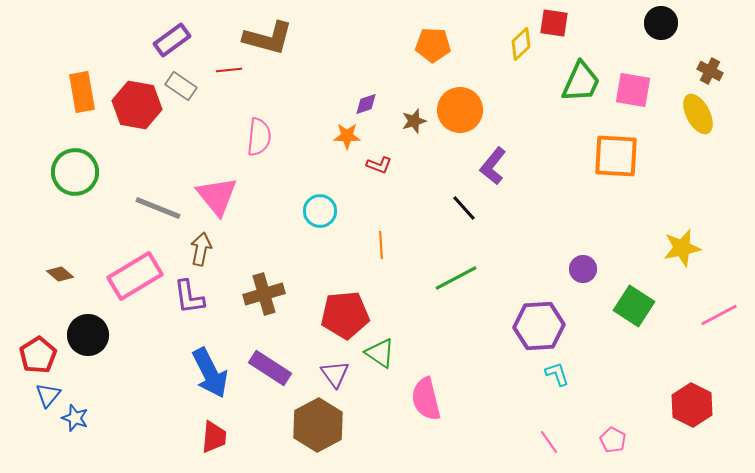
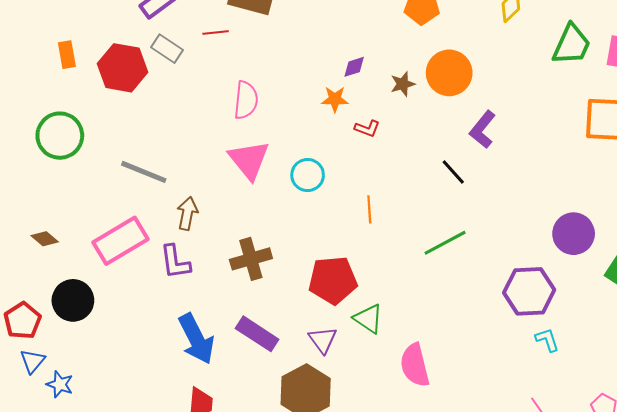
orange rectangle: (82, 92) -> (67, 55), size x0.7
pink triangle: (217, 196) -> (249, 160), moved
purple circle: (583, 269) -> (574, 234), size x1.5

